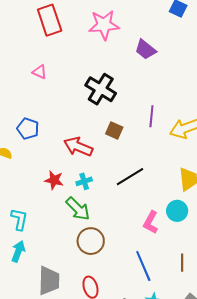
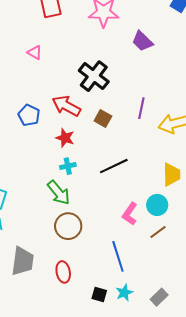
blue pentagon: (28, 129) -> (29, 115), moved
red arrow: (78, 147) -> (66, 106), moved
red star: (54, 180) -> (65, 138), moved
brown line: (182, 263) -> (158, 232), moved, turned 48

